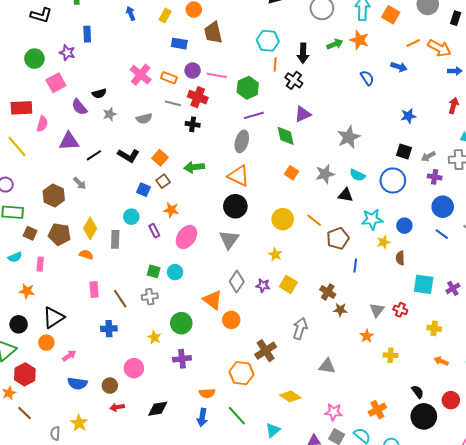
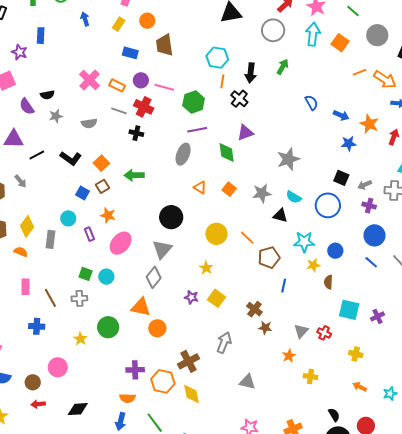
orange star: (359, 40) -> (369, 124), moved
green arrow: (335, 44) -> (283, 67), turned -42
blue arrow: (399, 67) -> (341, 115), moved
orange triangle: (239, 176) -> (200, 187), moved, size x0.6
gray diamond: (237, 281) -> (154, 277), moved
orange triangle: (213, 300) -> (141, 307), turned -30
purple cross: (182, 359) -> (135, 370), moved
yellow diamond: (290, 396) -> (191, 394), moved, turned 40

